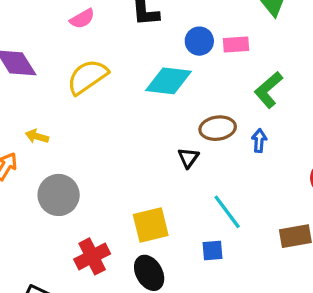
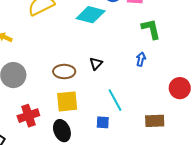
green L-shape: (268, 90) -> (151, 29), turned 110
brown ellipse: (218, 128) -> (64, 72), moved

